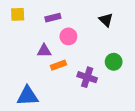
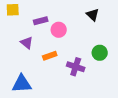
purple rectangle: (53, 18) -> (41, 21), moved
purple triangle: (44, 51) -> (27, 43), moved, turned 40

